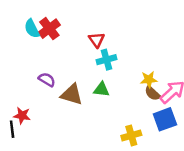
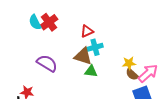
red triangle: (97, 40) -> (87, 31), turned 40
purple semicircle: (47, 80) -> (47, 63), size x1.5
brown triangle: (72, 94) -> (83, 56), moved

